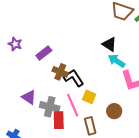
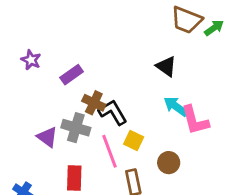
cyan arrow: (117, 61) -> (176, 106), moved
gray cross: (50, 107) -> (76, 128), moved
red rectangle: (59, 120) -> (74, 178), moved

